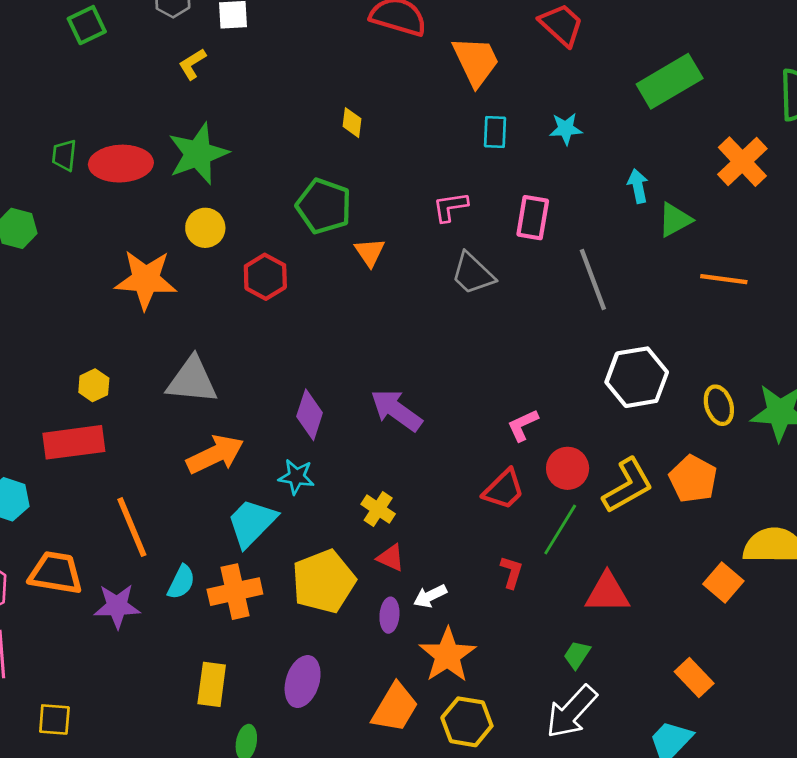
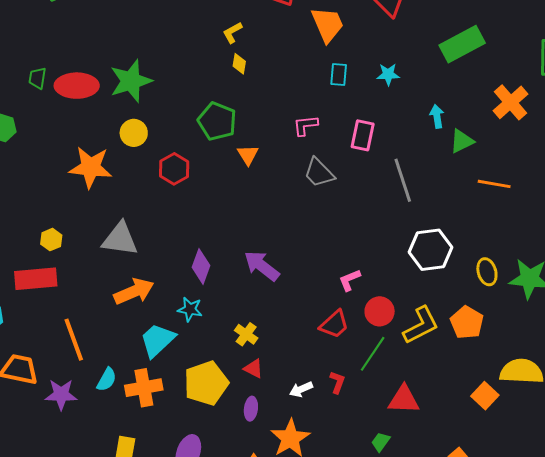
yellow L-shape: (192, 64) -> (232, 33), moved
white arrow: (430, 596) -> (301, 389), moved

